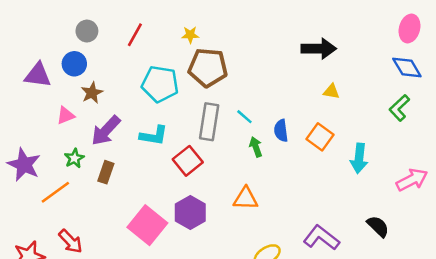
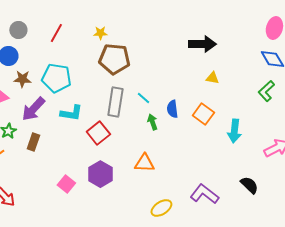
cyan pentagon: (160, 84) -> (56, 78), moved
brown star: (92, 93) -> (22, 79), turned 30
pink square: (147, 225) -> (66, 184), size x0.6

